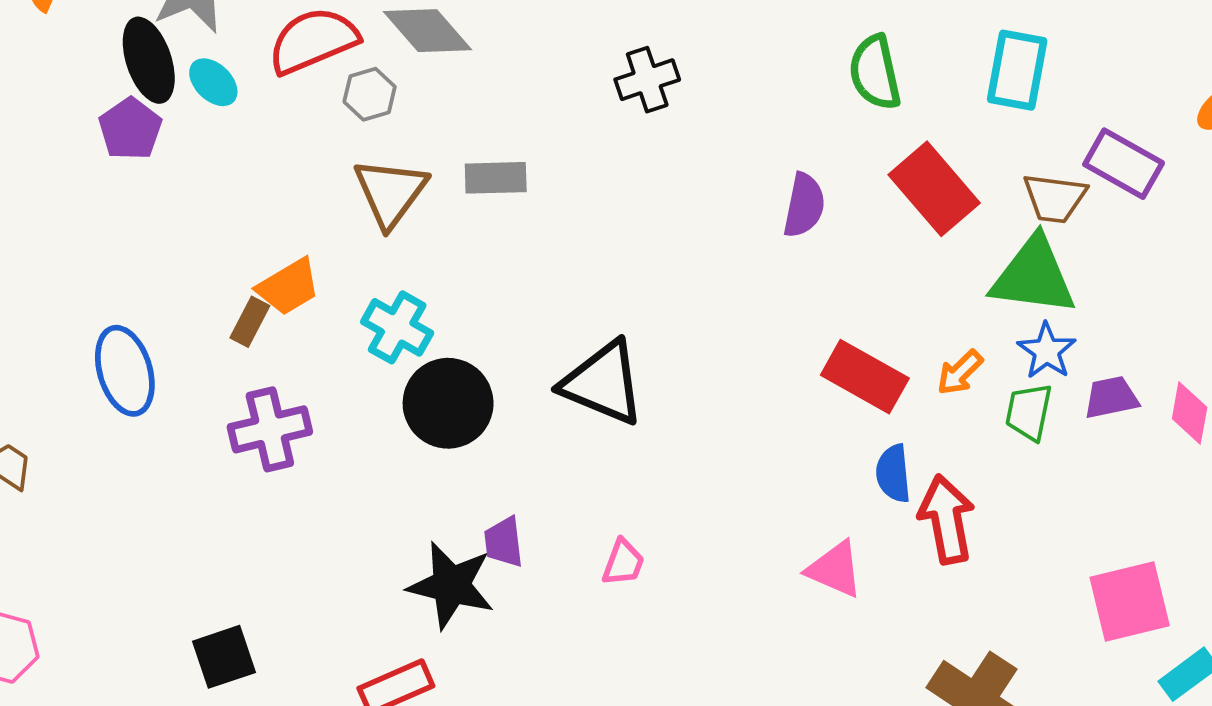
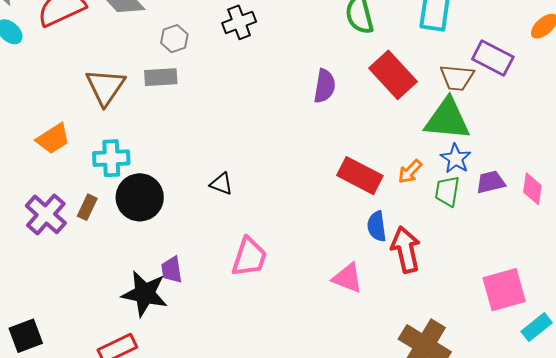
gray hexagon: (370, 94) -> (174, 39), moved
brown rectangle: (250, 322) -> (87, 207), moved
cyan cross: (397, 327) -> (111, 158), turned -30
black triangle: (603, 383) -> (221, 184), size x0.5
purple cross: (270, 429) -> (46, 214), turned -33
pink trapezoid: (623, 563) -> (249, 257), moved, size x1.6

